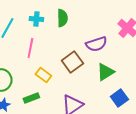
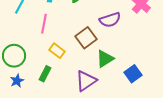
green triangle: (105, 72) -> (105, 59), moved
green rectangle: (31, 98) -> (45, 74), turned -42

